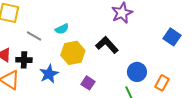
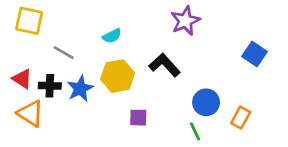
cyan semicircle: (62, 29) -> (112, 36), moved
blue star: (49, 74) -> (80, 89), moved
purple square: (88, 83) -> (138, 118), turned -32

